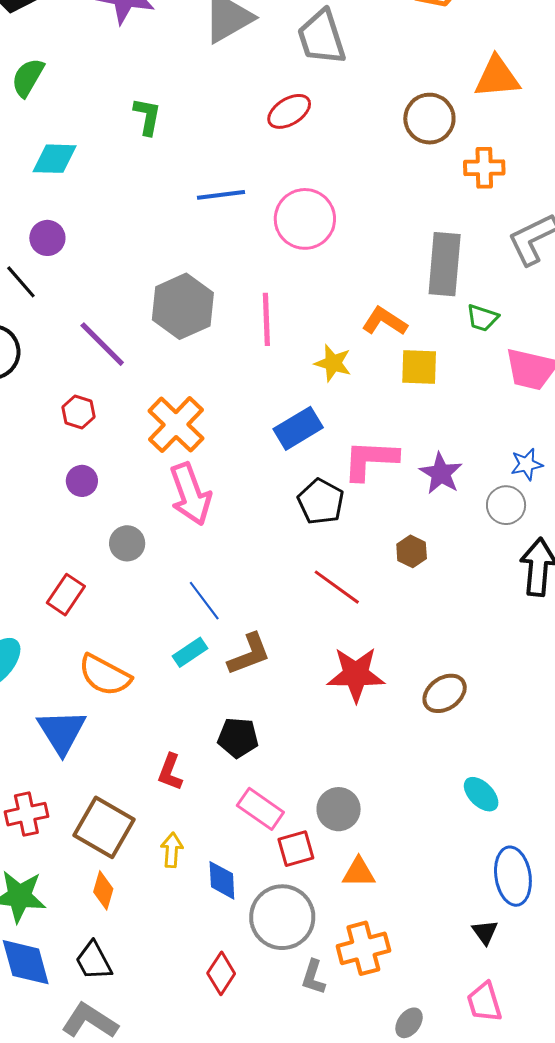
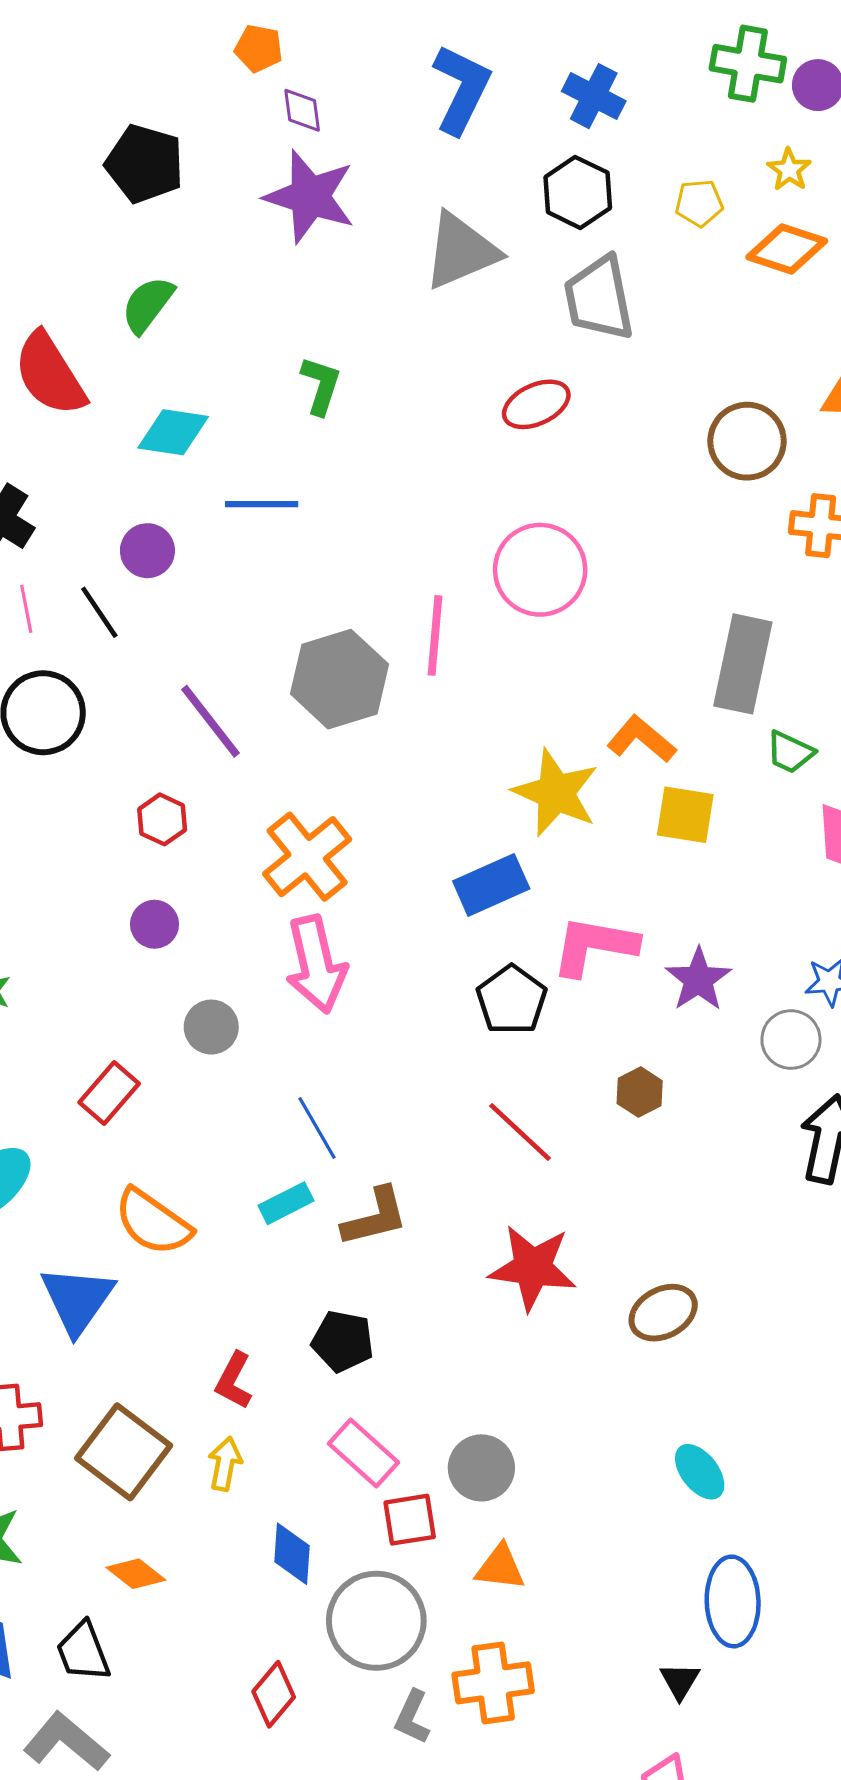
blue line: (221, 195) -> (262, 504), moved
pink line: (266, 319) -> (435, 635), moved
yellow star: (333, 363) -> (556, 793), size x1.5
yellow arrow: (172, 850) -> (225, 1464), moved
orange diamond: (103, 890) -> (136, 1574), moved, turned -75

